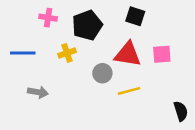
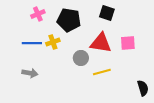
pink cross: (48, 18) -> (38, 14), turned -32
black pentagon: (87, 25) -> (69, 20), turned 30
blue line: (23, 53) -> (32, 43), moved

